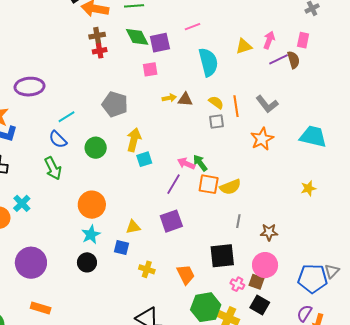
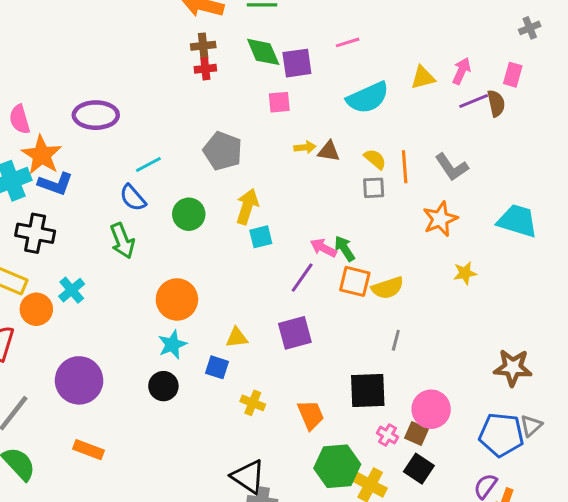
cyan semicircle: (208, 62) -> (368, 98), turned 76
yellow star: (308, 188) -> (465, 273), moved
brown star: (269, 232) -> (513, 368), moved, size x1.4

